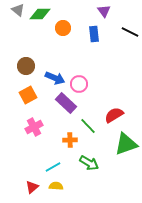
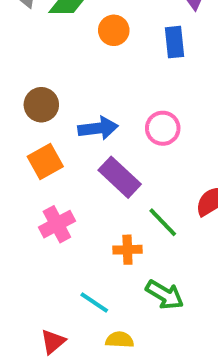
blue arrow: (55, 78) -> (98, 128), turned -30
pink circle: (79, 84) -> (163, 128), moved
cyan line: (53, 167) -> (94, 303), turned 63
yellow semicircle: (56, 186) -> (120, 340), moved

